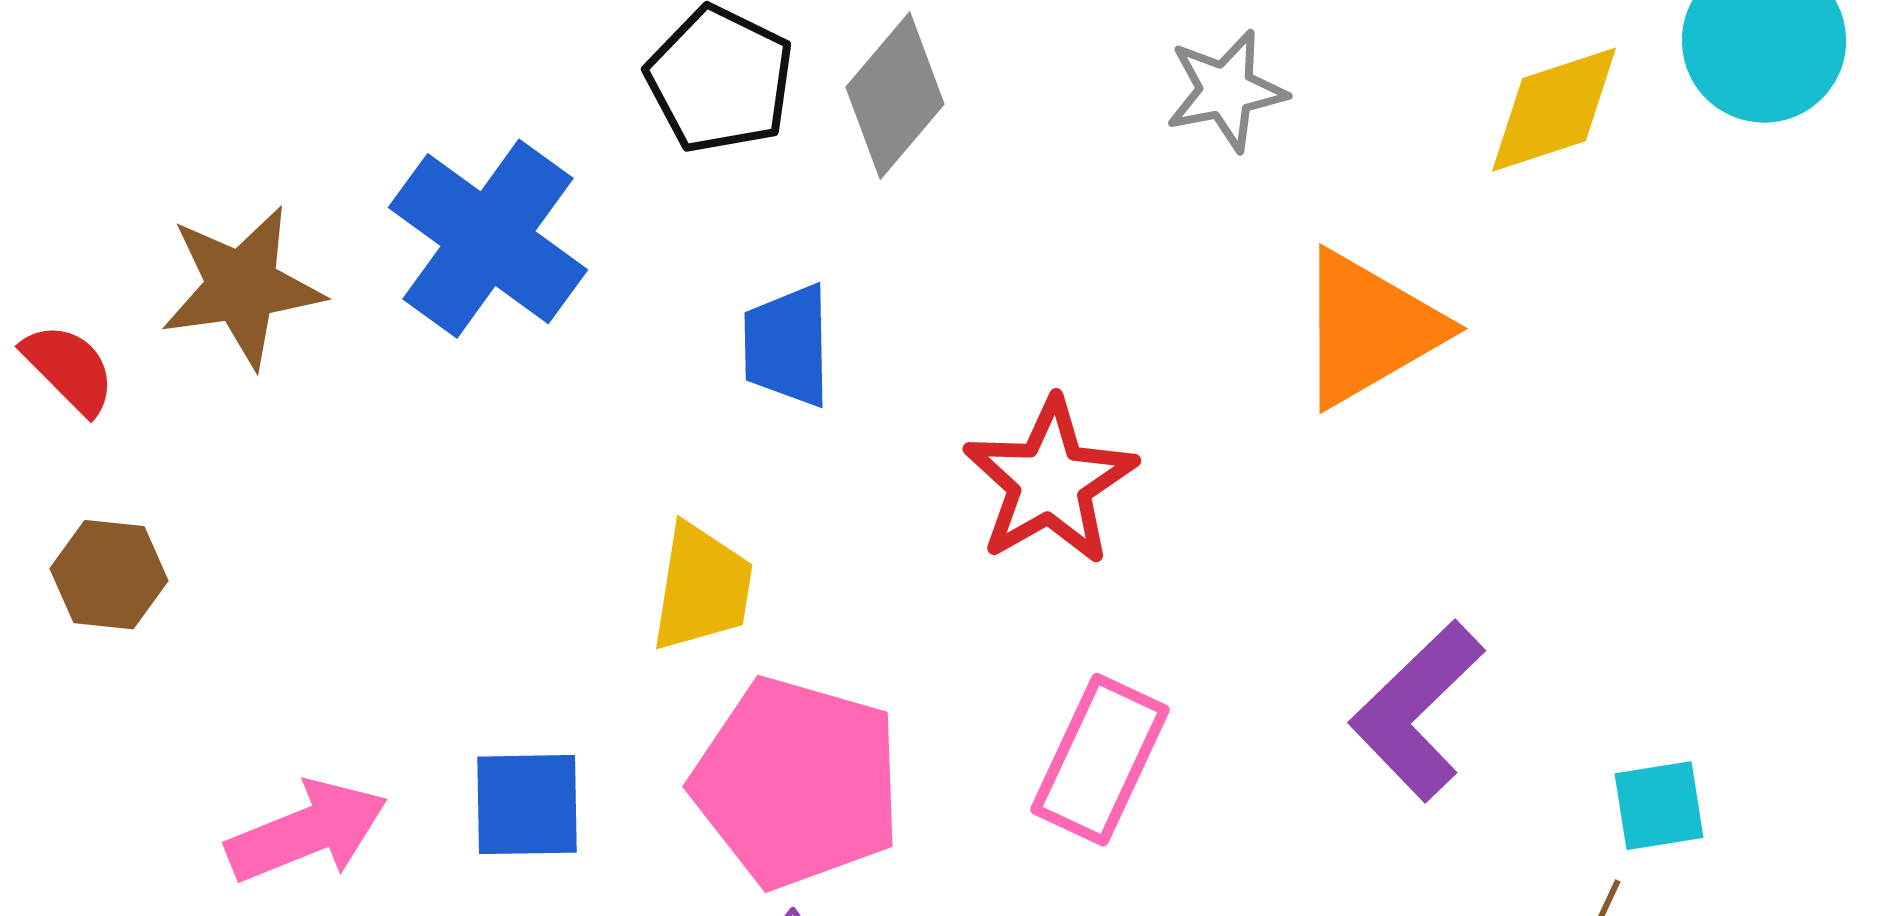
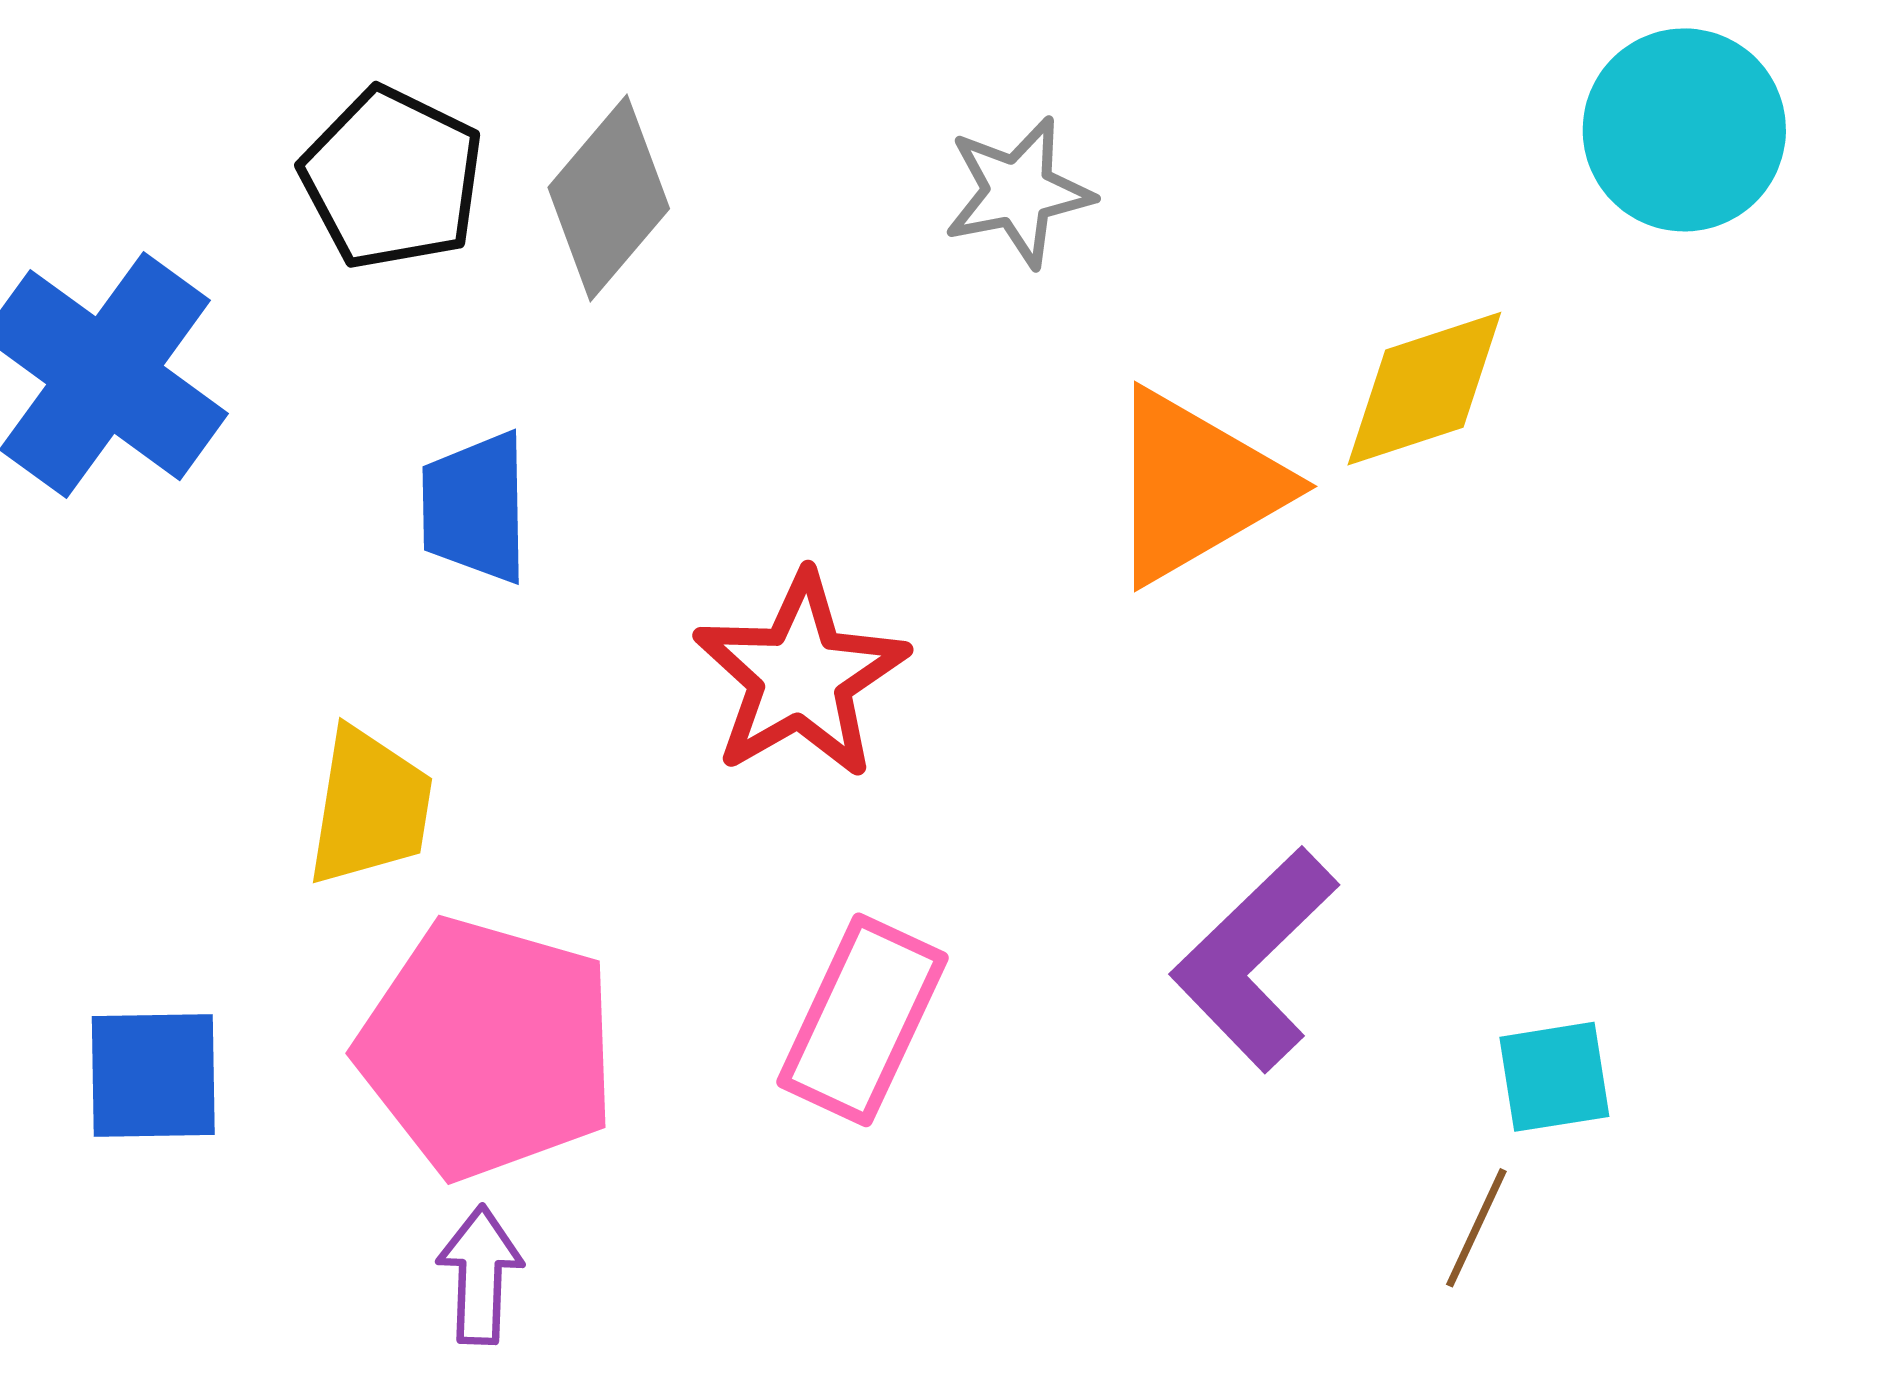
yellow diamond: (1554, 110) -> (1424, 389), moved

